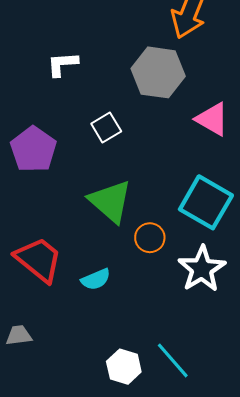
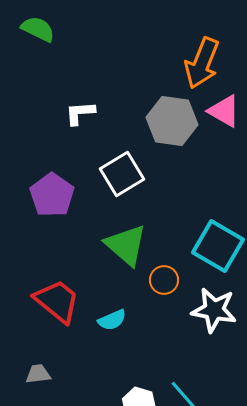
pink triangle: (212, 119) -> (224, 111), moved
white square: (106, 127) -> (122, 174), size x1.5
white star: (202, 269) -> (214, 310), turned -30

